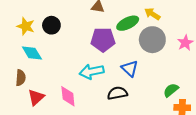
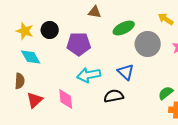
yellow arrow: (152, 14) -> (166, 19), moved
purple pentagon: (103, 40) -> (79, 44), moved

